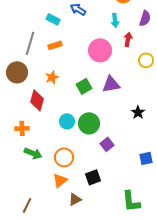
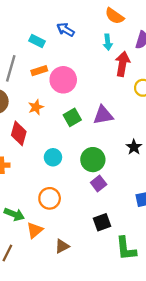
red arrow: (128, 39) -> (122, 64), size x1.5
pink circle: (100, 50) -> (63, 80), moved
green circle: (89, 123) -> (93, 160), moved
green arrow: (33, 153) -> (14, 214), moved
black square: (93, 177) -> (102, 222), moved
orange triangle: (60, 180) -> (35, 230), moved

